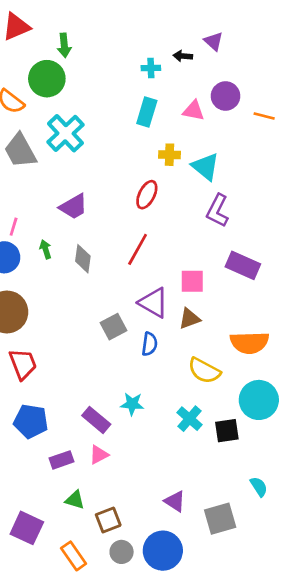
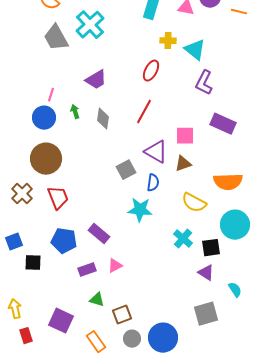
cyan star: (132, 404) -> (140, 210), moved, size x1.4
purple rectangle: (96, 420) -> (99, 234), moved
purple triangle: (175, 501) -> (206, 273), moved

